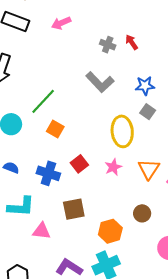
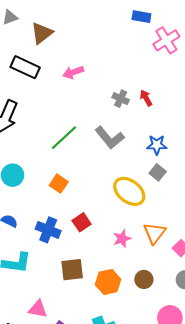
green line: (43, 101) -> (64, 138), moved
yellow ellipse: (122, 131) -> (129, 191), turned -52
pink star: (113, 167) -> (122, 239), moved
pink triangle: (42, 231) -> (38, 309), moved
orange hexagon: (110, 231) -> (108, 282), moved

